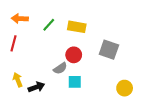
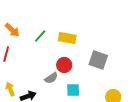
orange arrow: (20, 19) -> (12, 30), turned -140
cyan square: (75, 82) -> (73, 90), moved

